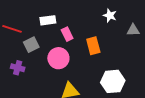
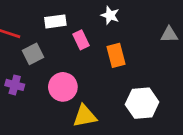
white star: (110, 15) -> (110, 15), moved
pink circle: (58, 58) -> (63, 87), moved

